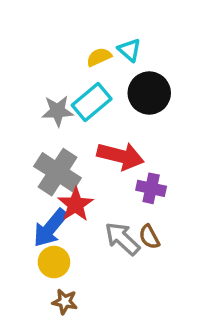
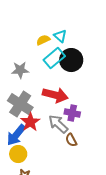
cyan rectangle: (92, 102) -> (54, 58), moved
gray arrow: (122, 239) -> (58, 124), moved

